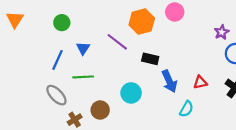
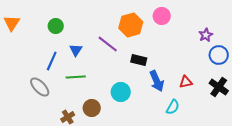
gray ellipse: (56, 95) -> (40, 87), moved

